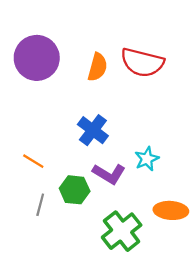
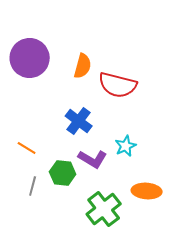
red semicircle: (142, 62) -> (118, 85), moved

